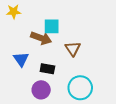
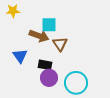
brown triangle: (73, 49) -> (60, 44), moved
purple circle: (41, 90) -> (49, 78), moved

